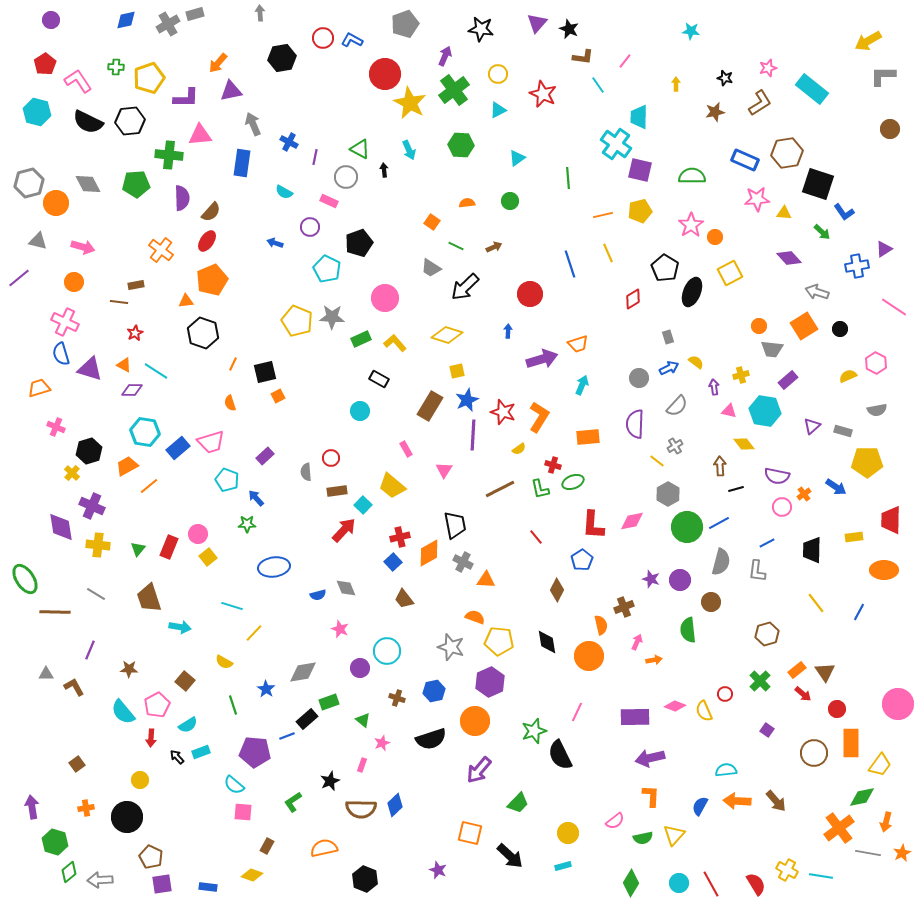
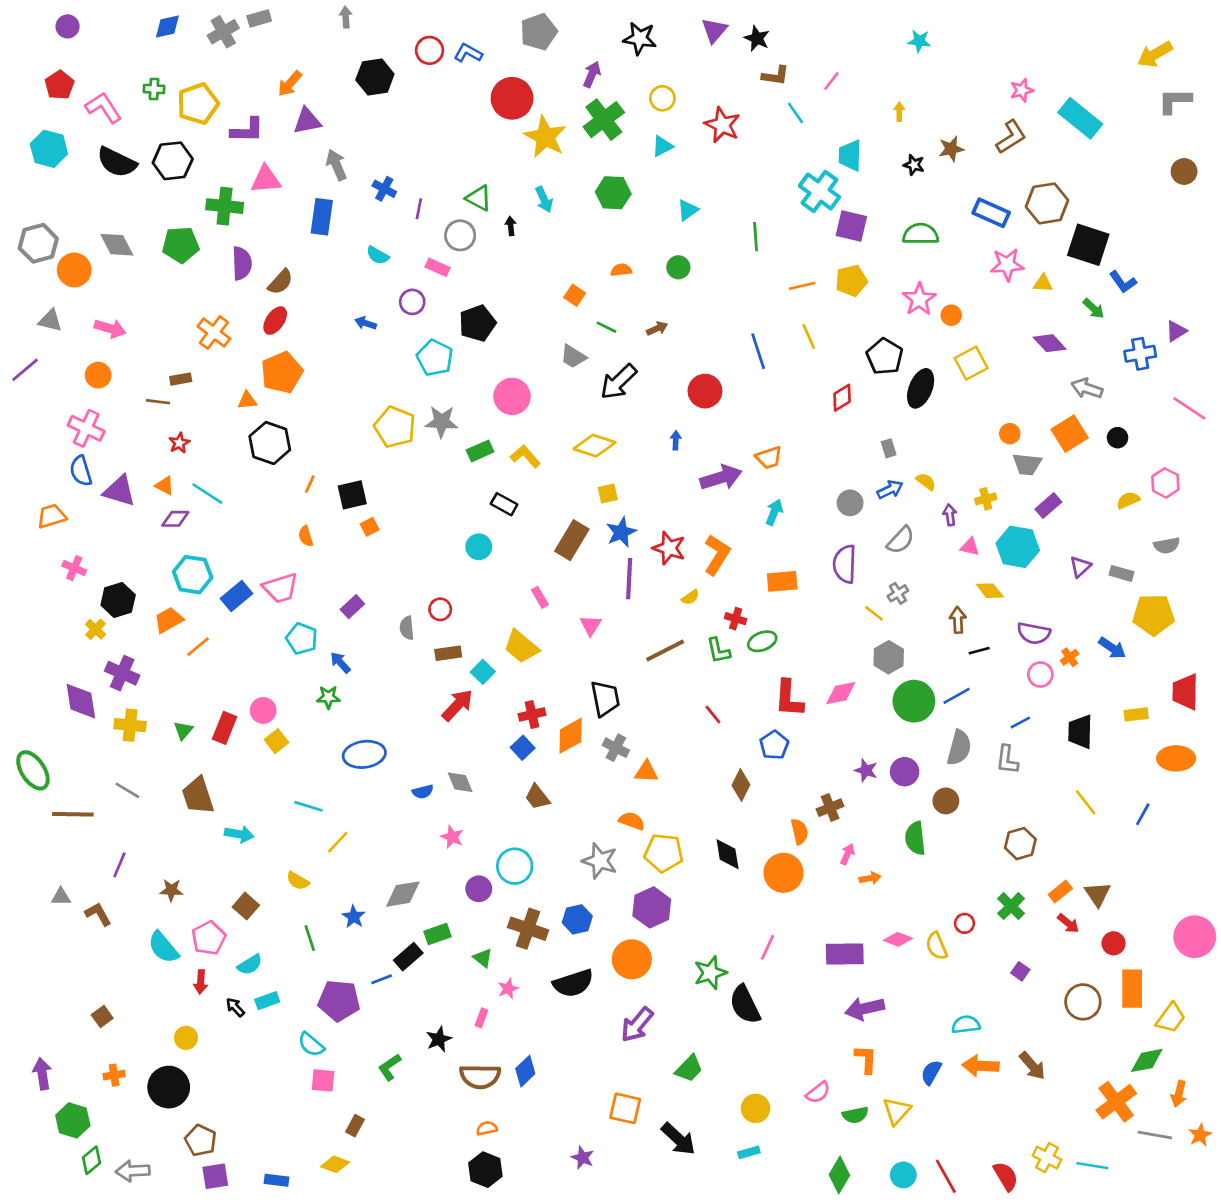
black star: (725, 78) -> (914, 165), moved
brown cross: (397, 698) -> (528, 929), size x1.8
orange semicircle: (324, 848) -> (487, 1128), moved, size x0.6

